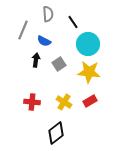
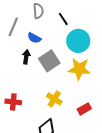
gray square: (59, 64) -> (49, 61), size x1.5
red rectangle: (90, 101) -> (84, 109), moved
red cross: (32, 102) -> (13, 102), moved

